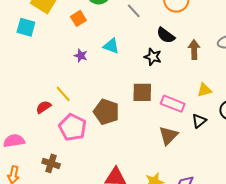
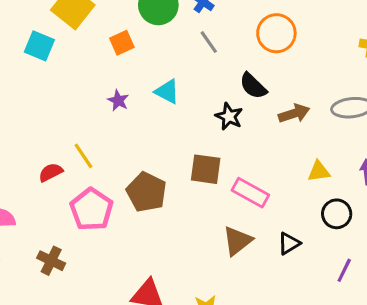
brown arrow: (194, 50) -> (294, 113), turned 66
yellow triangle: (204, 90) -> (319, 171), moved
black triangle: (199, 121) -> (289, 243), moved

